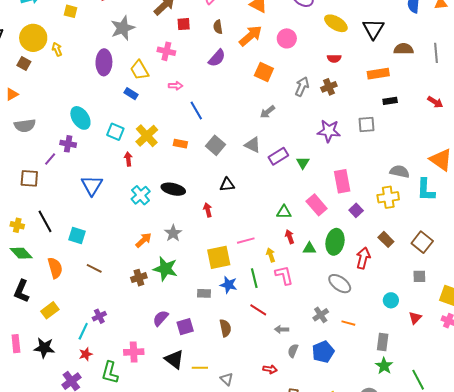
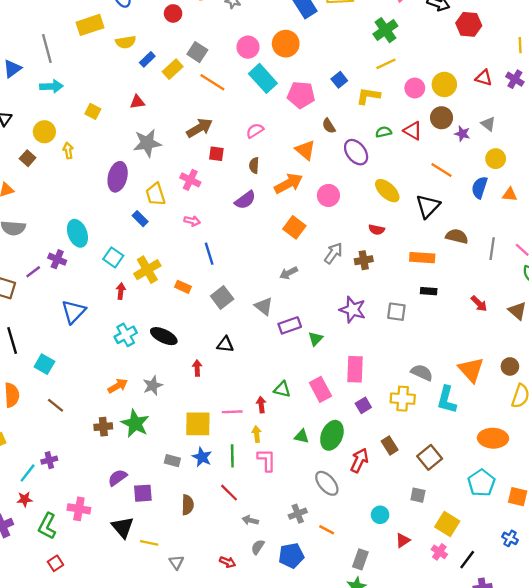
yellow circle: (33, 38) -> (44, 132), size x0.7
red arrow: (290, 237) -> (261, 405), moved

